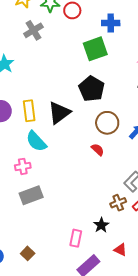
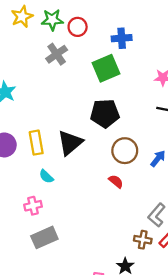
gray cross: (33, 30) -> (57, 54), moved
black pentagon: (92, 89) -> (105, 113), turned -30
cyan semicircle: (36, 141) -> (46, 176), size x0.6
brown cross: (118, 203) -> (143, 240), turned 35

